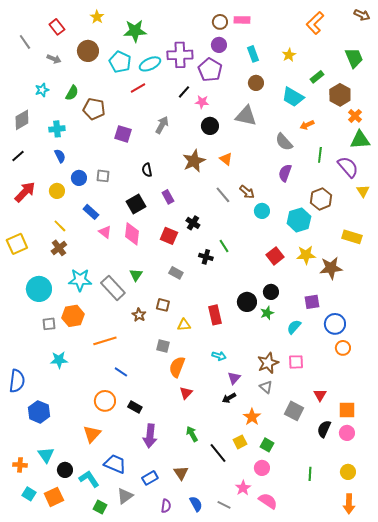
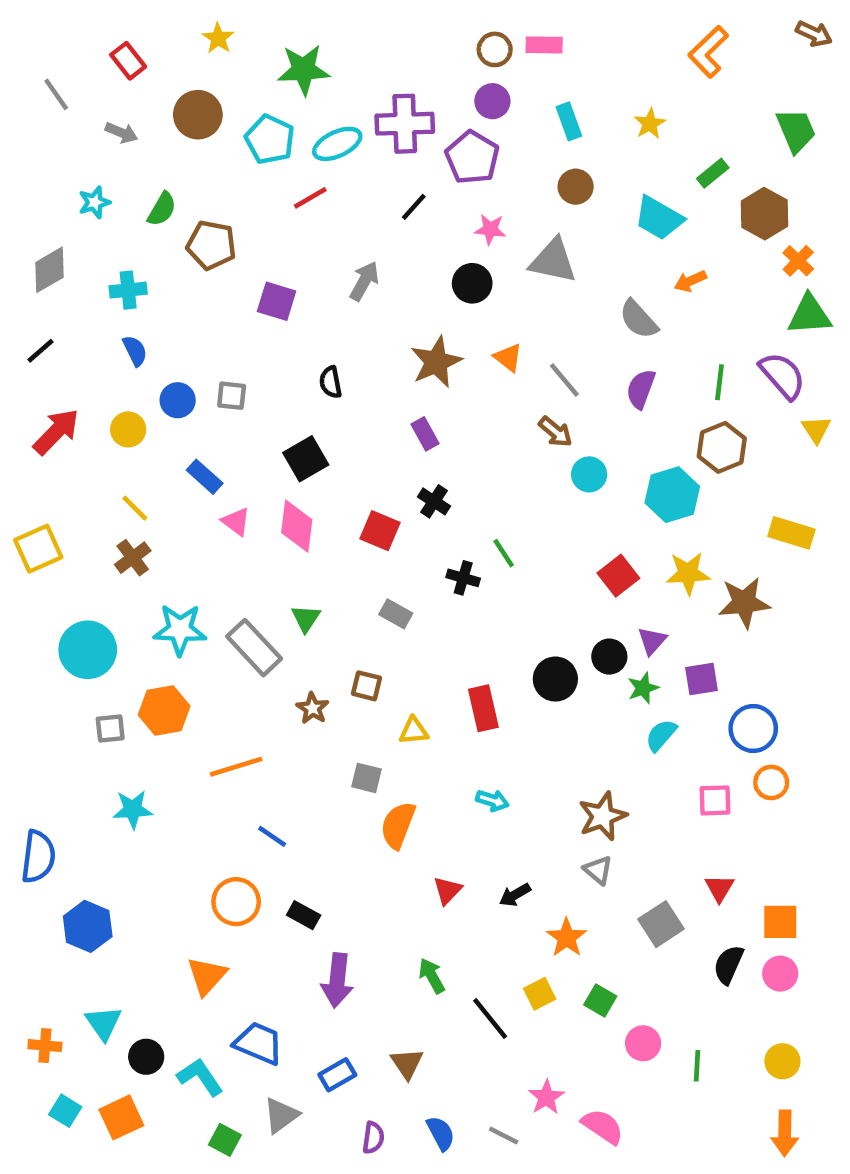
pink star: (202, 102) -> (490, 229), moved
green line: (320, 155) -> (719, 382), moved
gray line: (223, 195) -> (564, 380), moved
purple rectangle: (168, 197) -> (425, 434), moved
green star: (267, 313) -> (643, 688), moved
pink square: (296, 362) -> (715, 800), moved
purple triangle: (234, 378) -> (652, 641), moved
red triangle: (186, 393) -> (447, 890), moved
gray square: (294, 411) -> (661, 924), turned 30
pink circle: (262, 468) -> (643, 1043), moved

